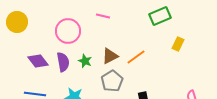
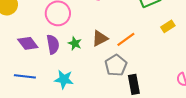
yellow rectangle: (178, 44) -> (168, 26), turned 32
gray pentagon: (112, 81) -> (116, 65), moved

